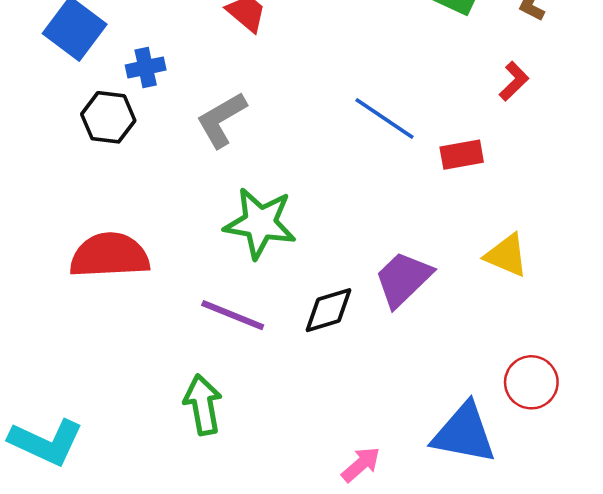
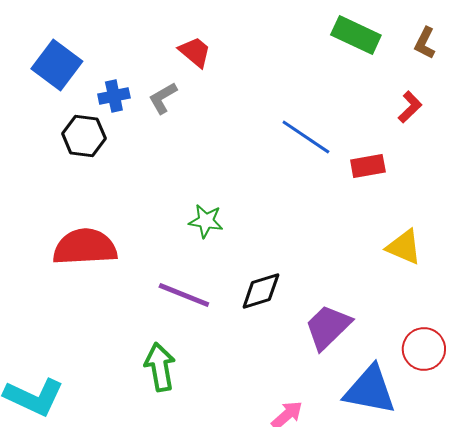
gray L-shape: (221, 120) -> (163, 98), moved, size x0.7
green star: (260, 223) -> (206, 221), size x0.6
purple trapezoid: (403, 279) -> (328, 327), moved

